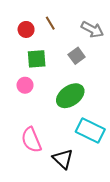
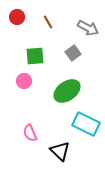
red circle: (26, 29) -> (17, 17), moved
pink semicircle: (31, 140) -> (30, 133), size x0.7

